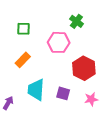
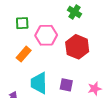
pink hexagon: (59, 42) -> (46, 35), moved
red hexagon: (84, 68) -> (77, 47), moved

